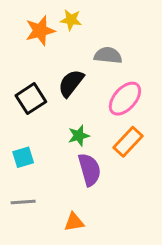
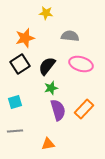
orange star: (40, 31) -> (25, 38), moved
black semicircle: (71, 83) -> (47, 66), moved
pink ellipse: (125, 99) -> (81, 64), turned 65
orange rectangle: (128, 142) -> (84, 109), moved

